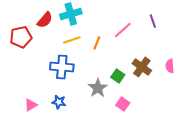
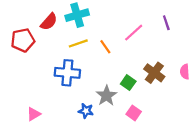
orange line: (97, 43) -> (105, 47), turned -56
blue star: (59, 102) -> (86, 111), moved

